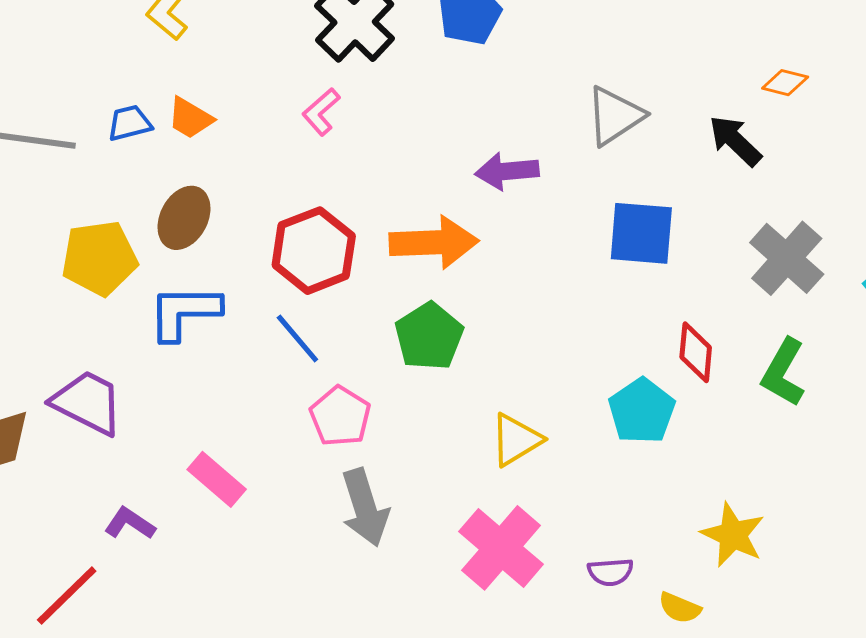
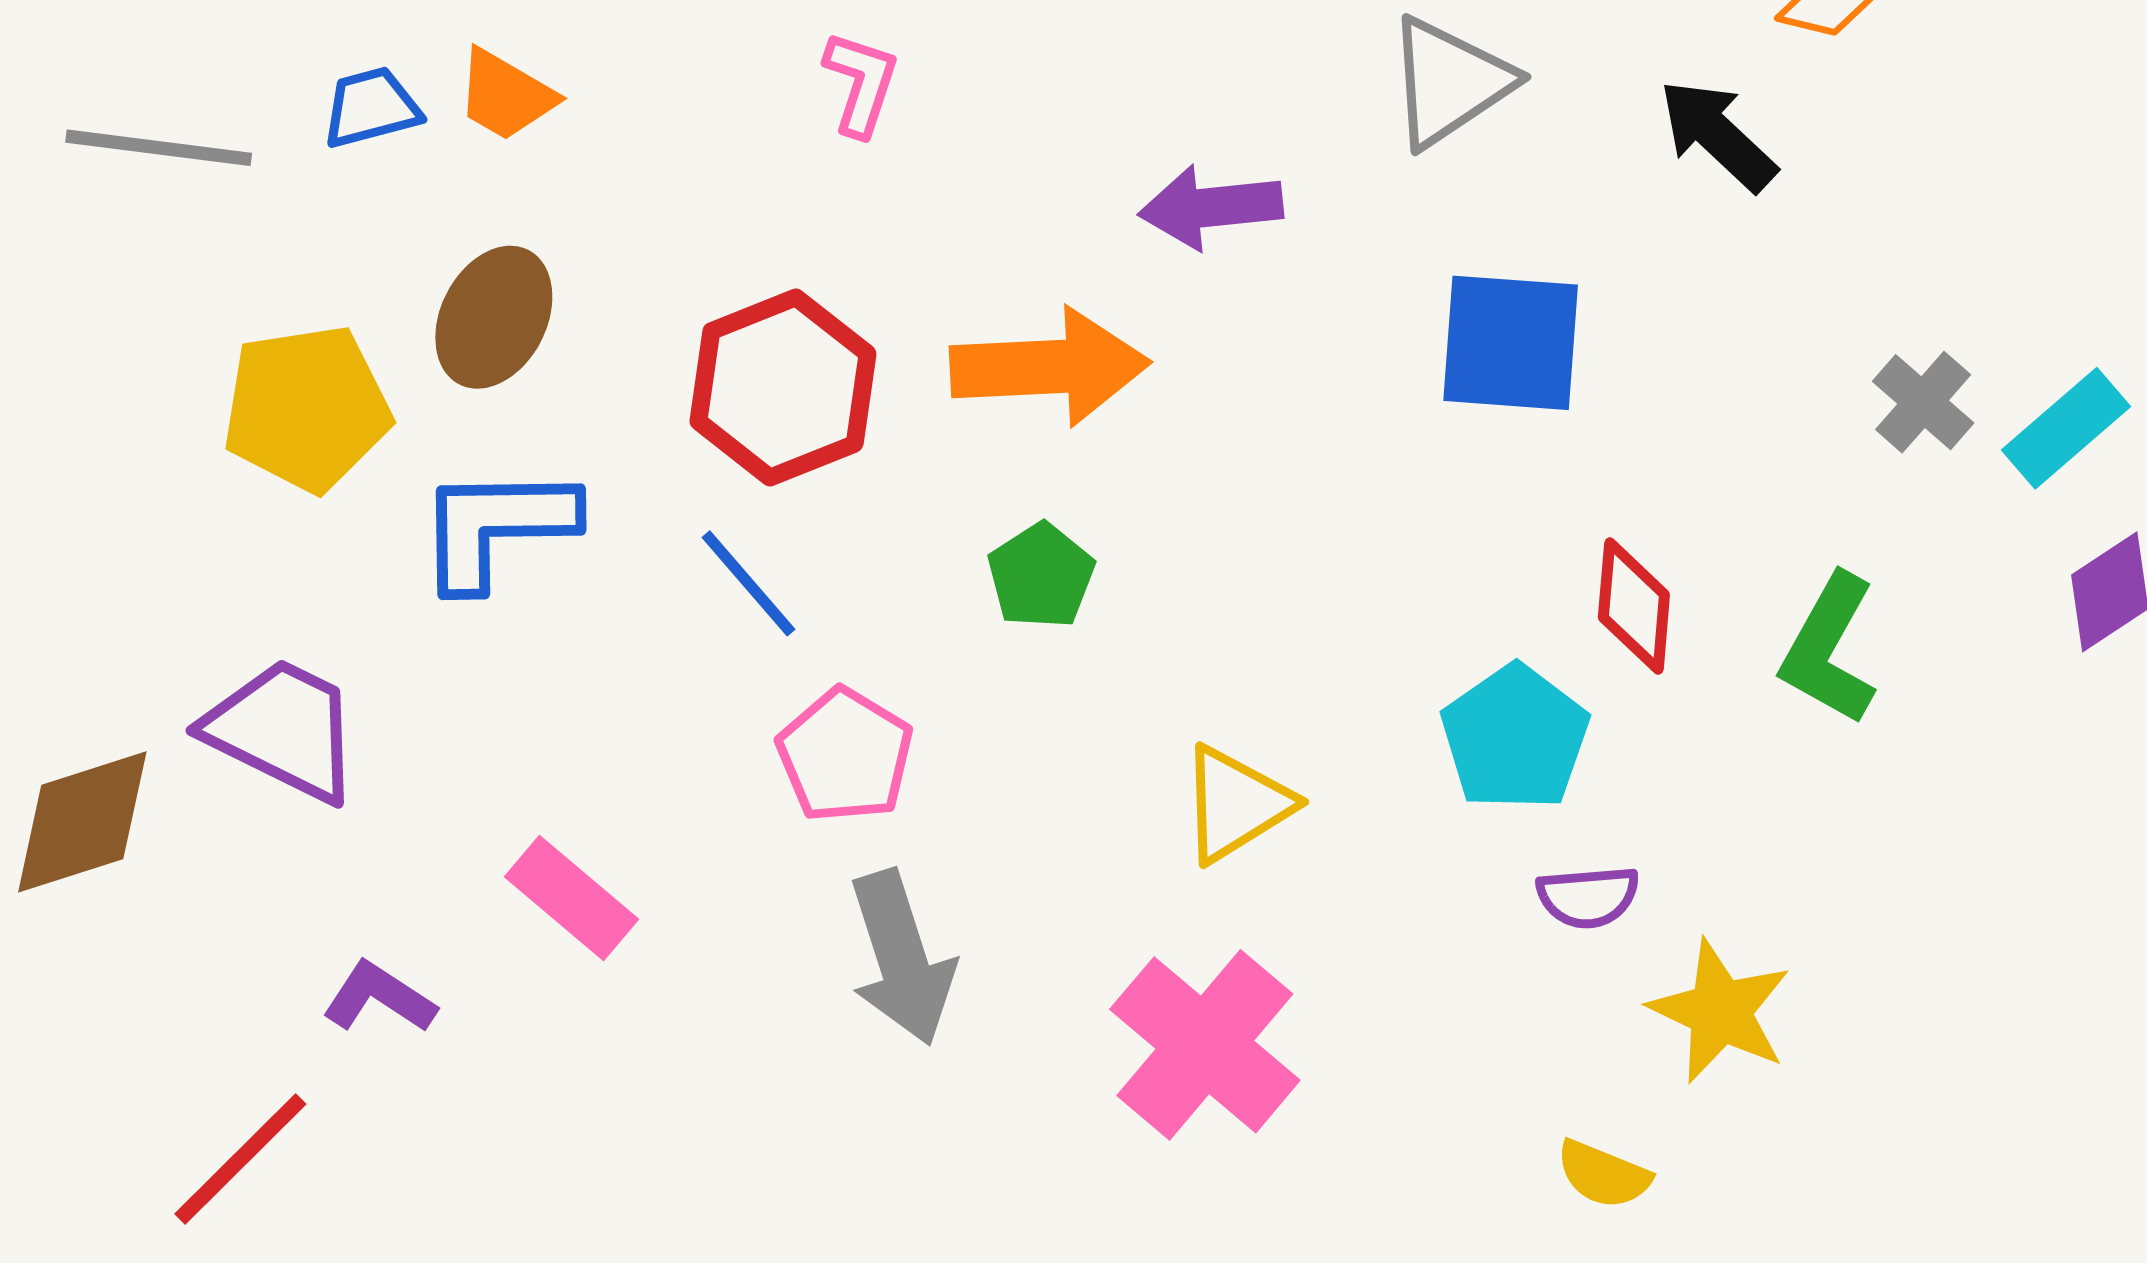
pink L-shape: (321, 112) -> (861, 83), moved, turned 150
gray cross: (787, 258) -> (1923, 402), moved, size x0.6
green pentagon: (429, 336) -> (1041, 576), size x0.7
purple semicircle: (610, 572) -> (1588, 897), moved

